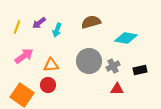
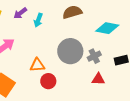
orange triangle: (51, 65) -> (37, 65), moved
red circle: (48, 85) -> (48, 81), moved

